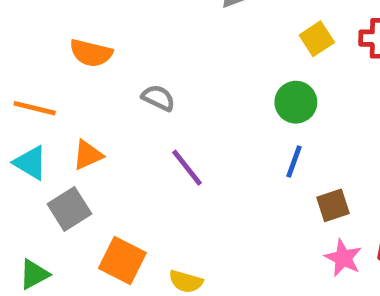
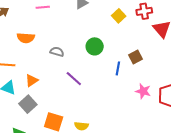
green circle: (296, 102) -> (95, 46), moved
brown square: (333, 205) -> (135, 57), moved
pink star: (343, 258) -> (143, 91), moved

